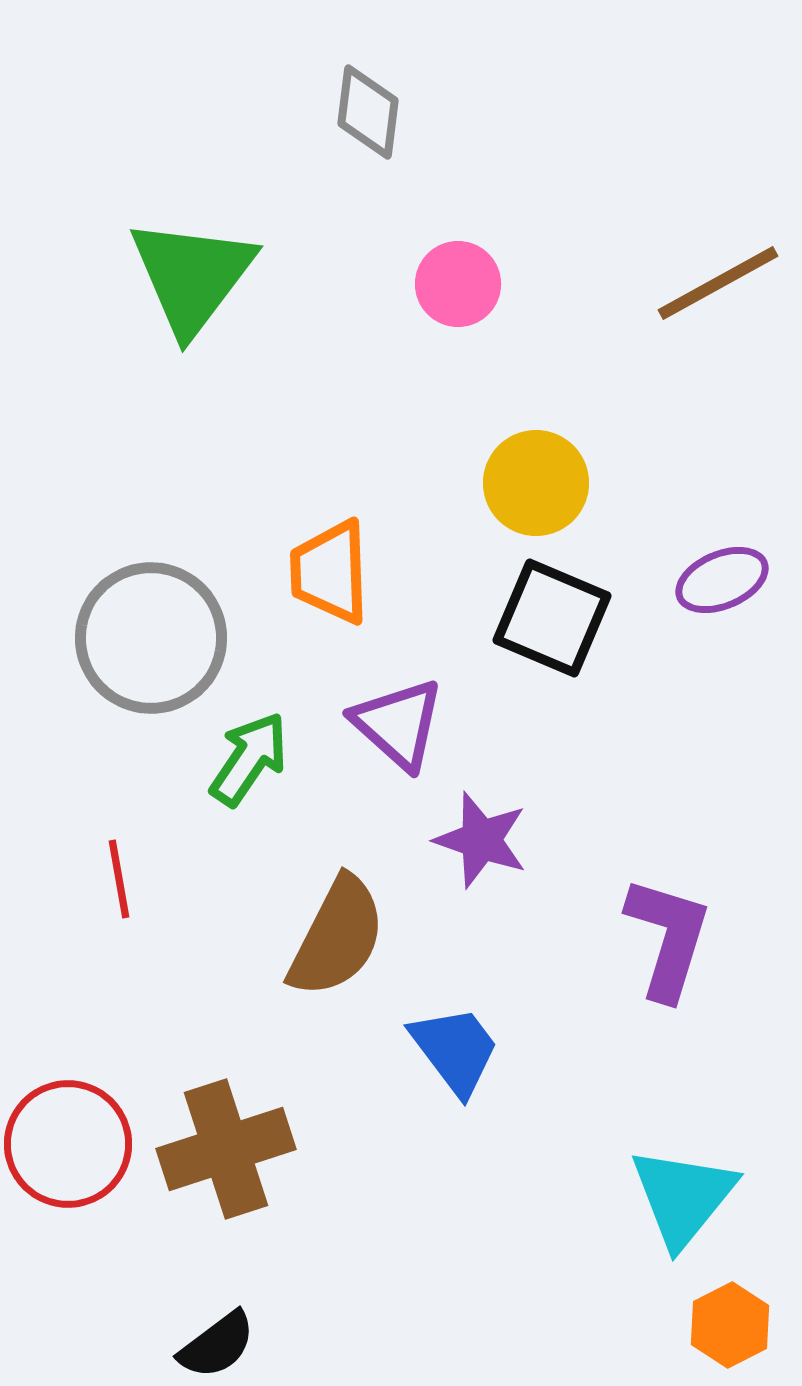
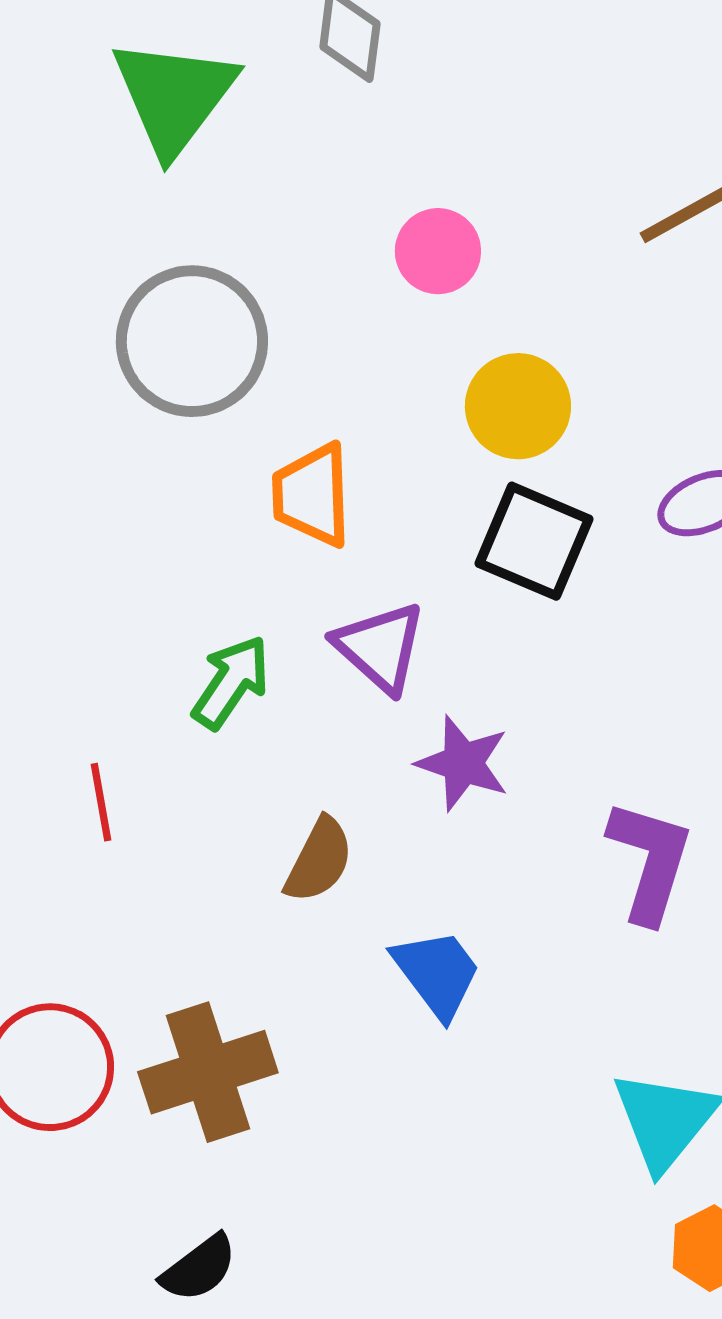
green triangle: (192, 276) -> (174, 96), moved
pink circle: (458, 284) -> (438, 251), moved
gray circle: (151, 638) -> (192, 341), moved
brown semicircle: (337, 937) -> (319, 860), size x0.7

